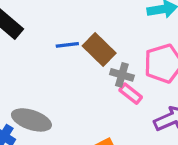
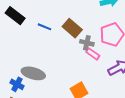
blue line: (67, 45) -> (45, 27), moved, turned 32

